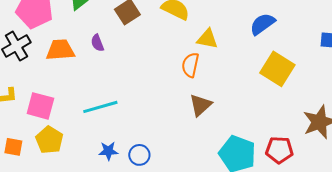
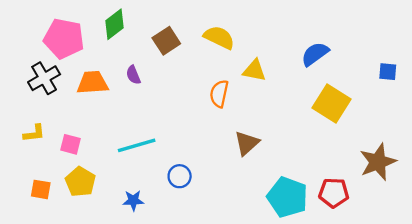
orange semicircle: (190, 65) -> (219, 94), moved
pink square: (40, 106) -> (70, 144), size x0.7
blue star: (108, 151) -> (133, 200), moved
blue circle: (139, 155) -> (180, 176), moved

